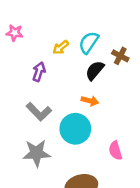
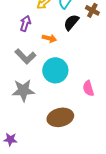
orange arrow: (90, 101) -> (49, 38), moved

